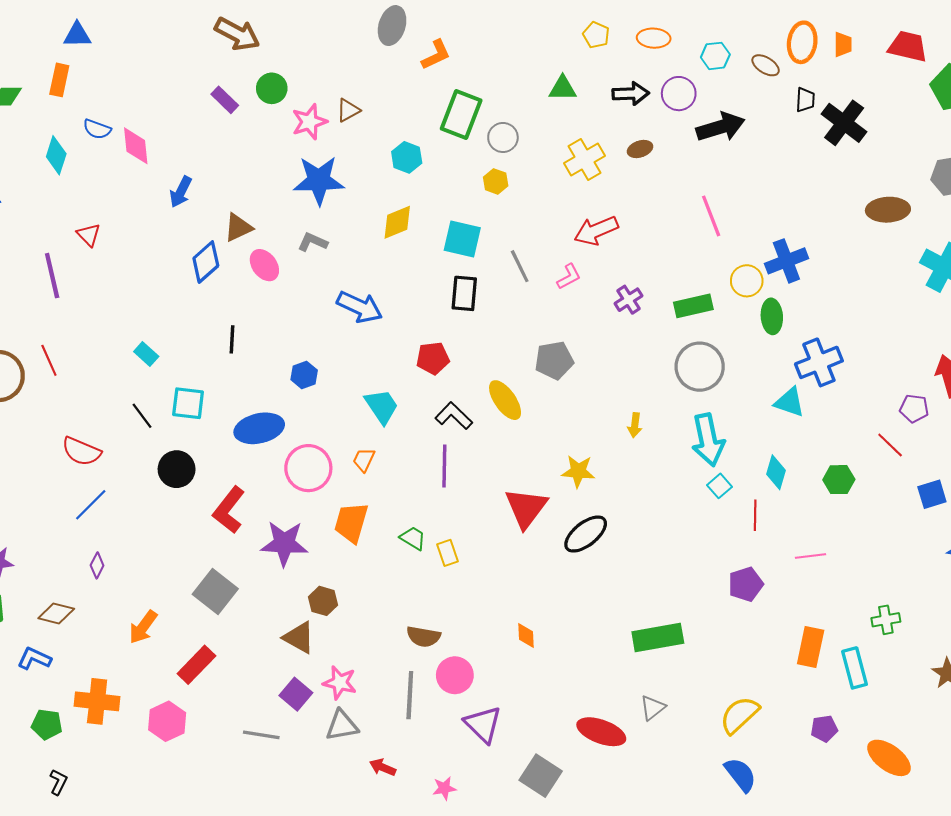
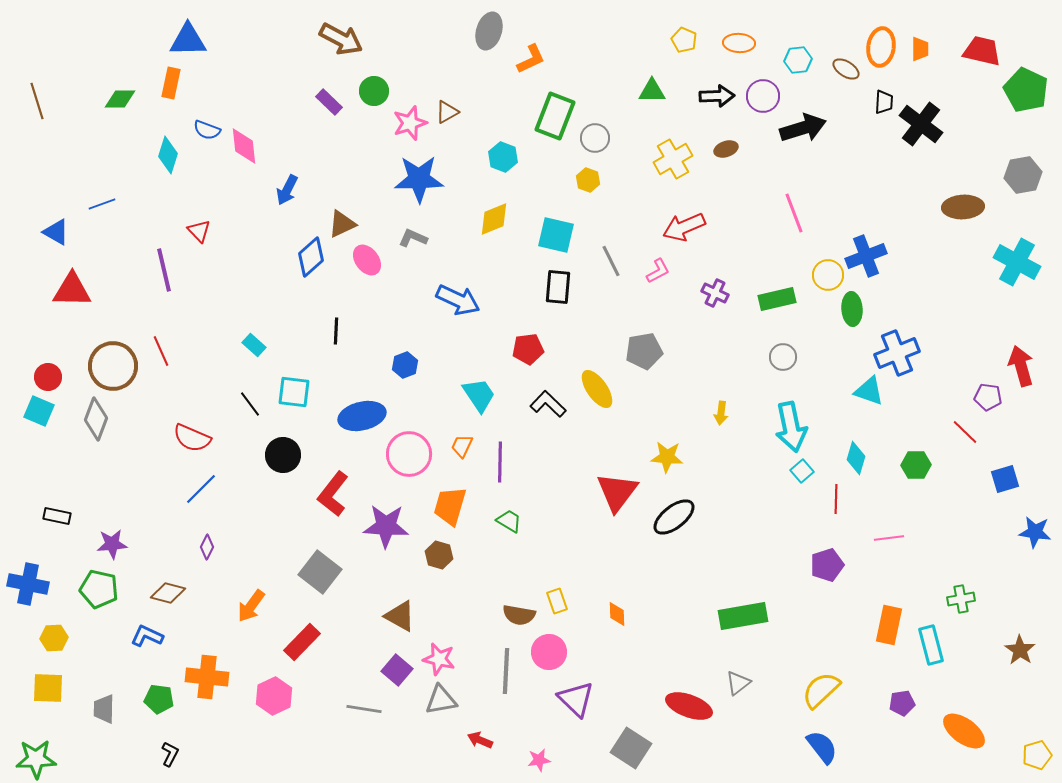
blue triangle: (77, 35) -> (188, 40), size x1.4
purple cross: (628, 300) -> (715, 293), turned -32
gray circle: (700, 367) -> (783, 357), size x0.6
purple line: (444, 466) -> (500, 462), moved
yellow rectangle: (448, 553) -> (557, 601), moved
brown hexagon: (323, 601) -> (439, 555), moved

